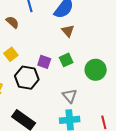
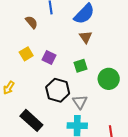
purple square: (44, 62) -> (49, 58), moved
black hexagon: (27, 78) -> (58, 90), moved

